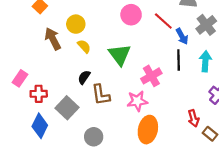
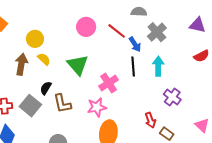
brown arrow: (53, 39) -> (21, 64), moved, turned 40
gray square: (67, 108) -> (30, 106), moved

